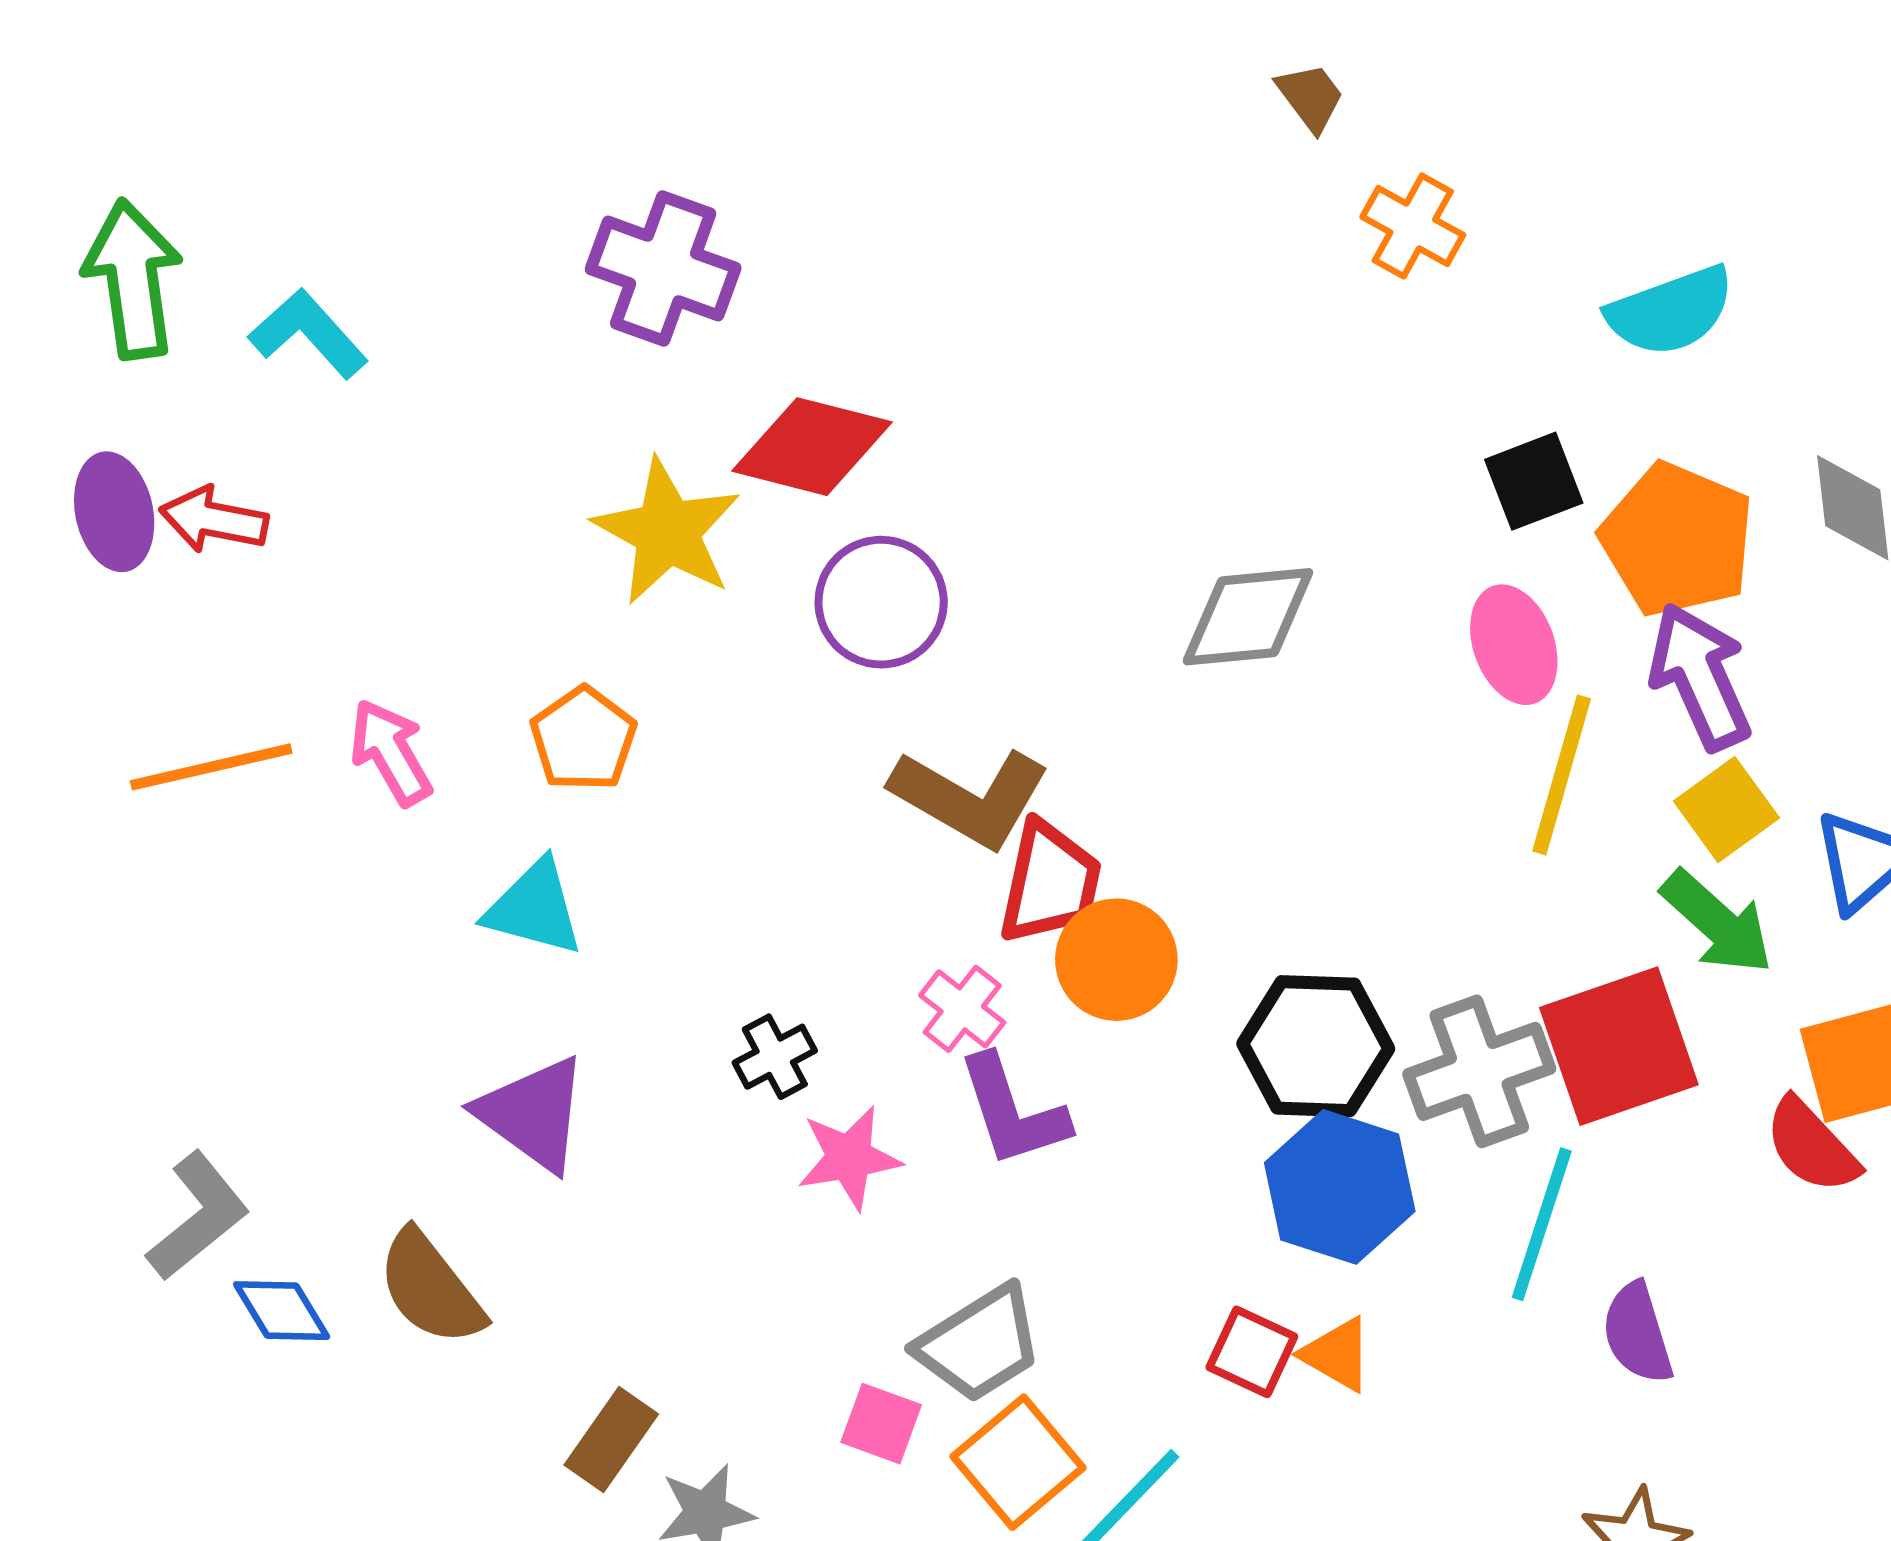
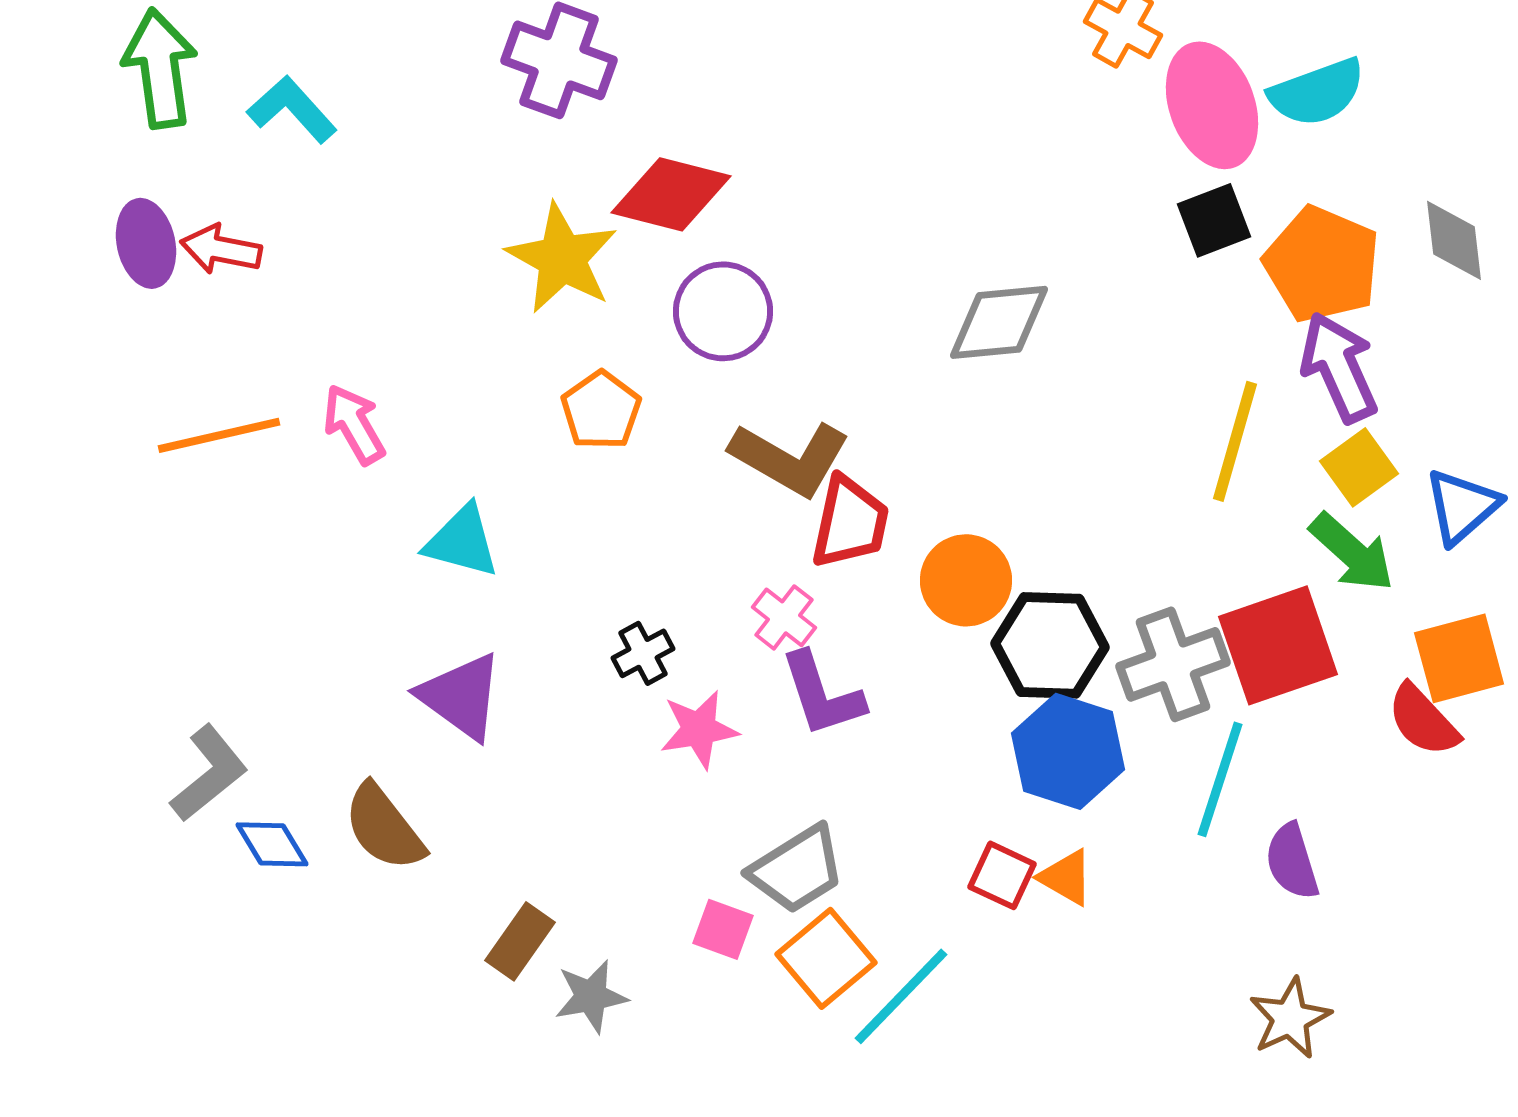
pink ellipse: (1514, 645) -> (1212, 105), moved, size x1.4
orange pentagon: (583, 739) -> (601, 410), moved
orange circle: (1116, 960) -> (966, 580), moved

